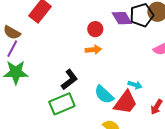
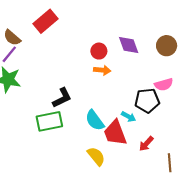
black pentagon: (142, 15) -> (147, 101), moved
orange arrow: (93, 50) -> (102, 70), moved
red trapezoid: (125, 102) -> (115, 133), turned 112

